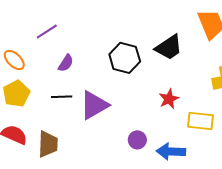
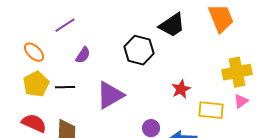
black trapezoid: (169, 47) -> (172, 25), moved
black line: (62, 97) -> (65, 87), moved

